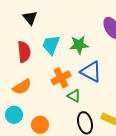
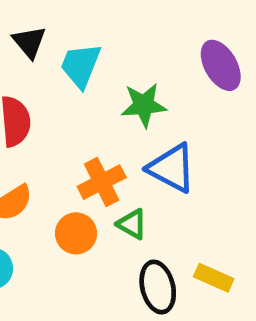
cyan trapezoid: (51, 45) -> (81, 65), moved
orange circle: (40, 125) -> (76, 233), moved

